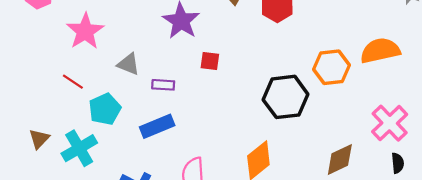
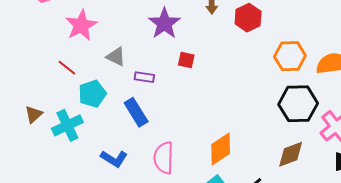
orange hexagon: (331, 67) -> (290, 56), moved
black hexagon: (286, 97) -> (298, 104), moved
blue rectangle: (157, 126) -> (136, 112), turned 76

